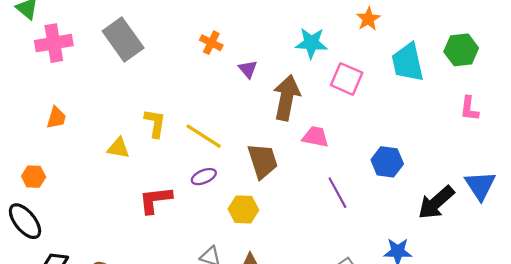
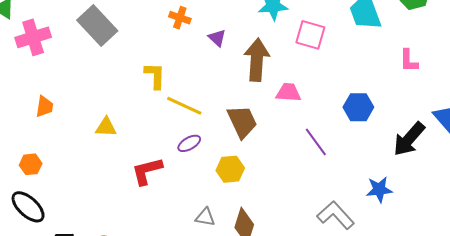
pink L-shape: (469, 109) -> (409, 61), moved
yellow L-shape: (155, 123) -> (155, 76), moved

